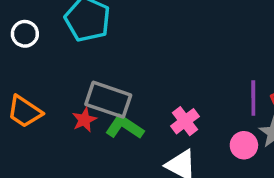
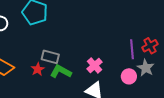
gray rectangle: (108, 100) -> (50, 57), size x0.7

